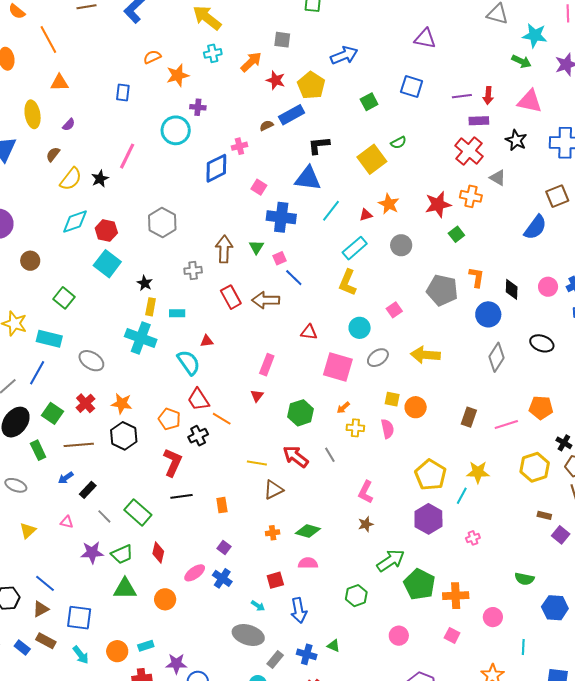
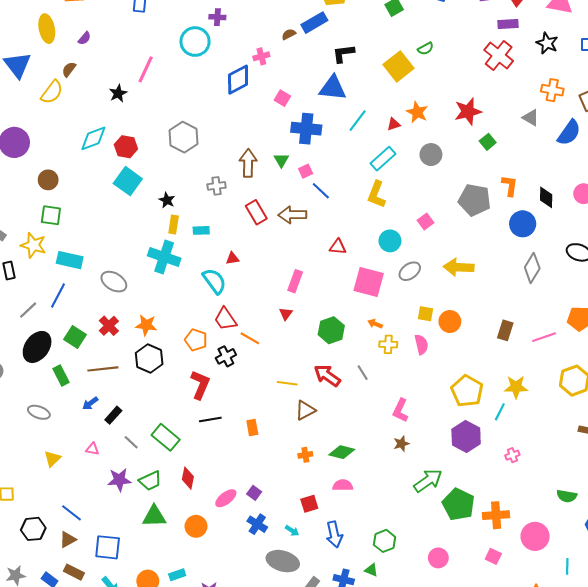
gray triangle: (498, 178) -> (531, 118), moved
yellow semicircle: (71, 179) -> (52, 92), moved
orange cross: (471, 196) -> (552, 90), moved
green square: (64, 298) -> (51, 215), moved, turned -30
orange arrow: (343, 408) -> (375, 324), turned 64
purple square: (224, 547) -> (254, 493), moved
blue cross: (222, 578) -> (257, 524), moved
green hexagon: (356, 596) -> (385, 541), moved
pink circle: (493, 617) -> (535, 536), size x1.4

